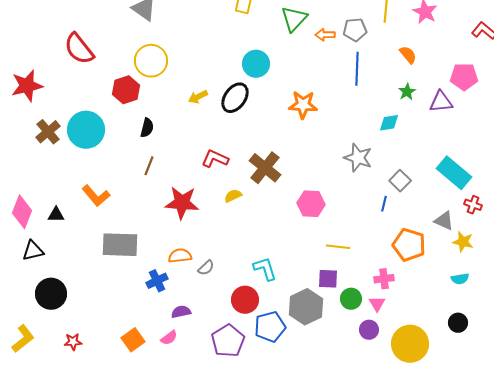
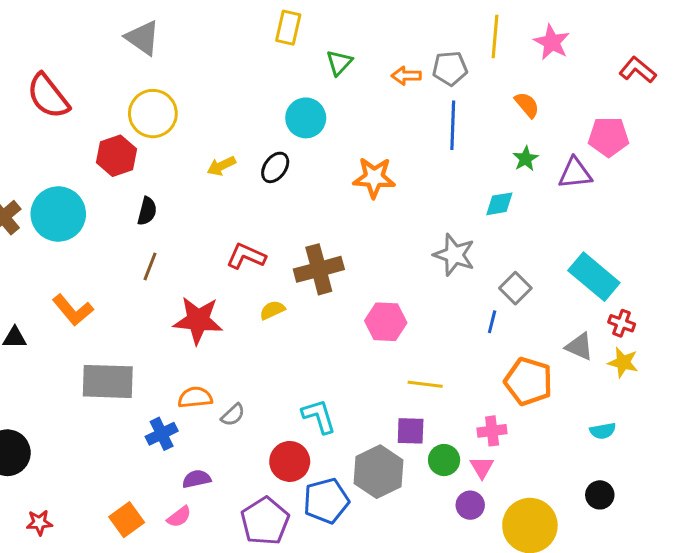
green triangle: (294, 19) -> (339, 63), moved, size x0.7
black ellipse: (235, 98) -> (275, 167), size x0.7
brown cross: (265, 168) -> (319, 269), turned 36
yellow star: (463, 242) -> (623, 362), moved

